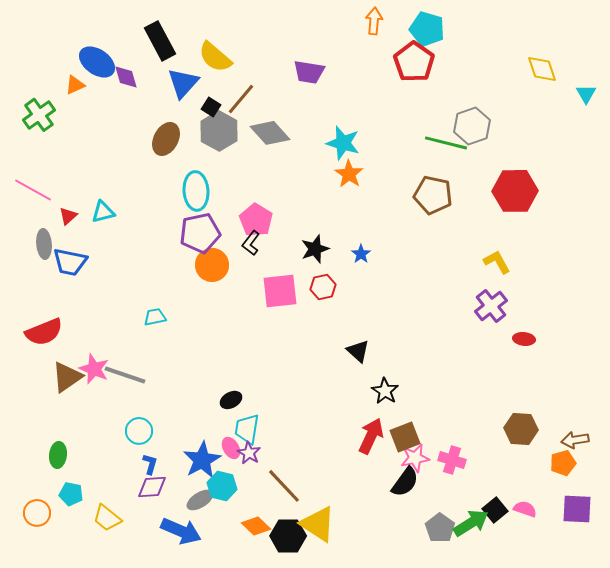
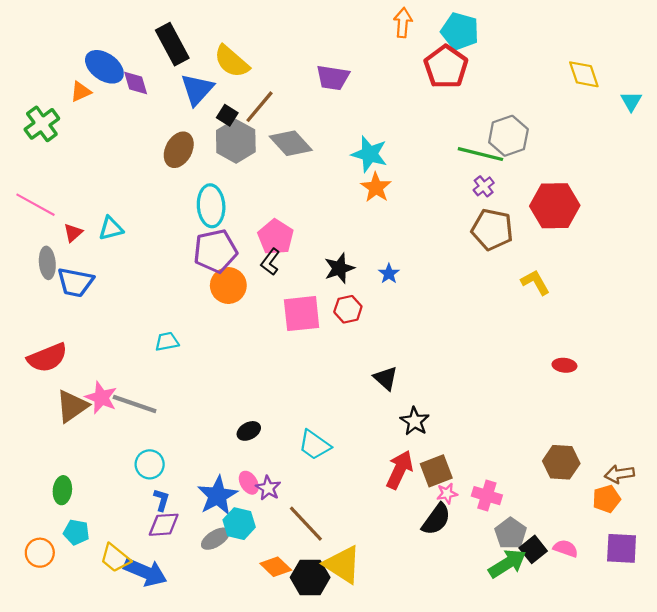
brown pentagon: (433, 195) -> (492, 229), moved
purple cross: (491, 306) -> (484, 186), moved, size x0.6
cyan trapezoid: (247, 429) -> (314, 445), moved, turned -64
pink star: (415, 458) -> (447, 493), size x0.7
gray pentagon: (440, 528) -> (511, 533), moved
blue arrow: (181, 531) -> (145, 572), moved

